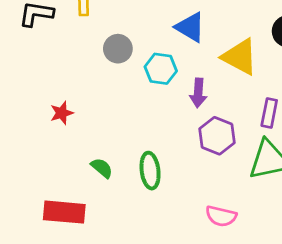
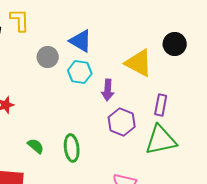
blue triangle: (190, 27) -> (81, 41), moved

